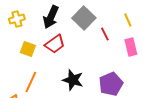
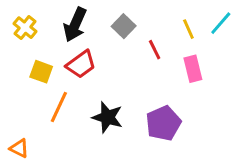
gray square: (84, 18) -> (124, 26), size x0.7
yellow cross: (17, 19) -> (25, 28), turned -35
orange line: (31, 82) -> (59, 107), moved

